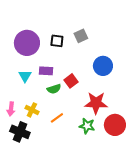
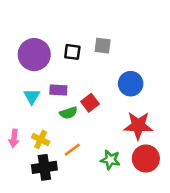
gray square: (81, 36) -> (103, 46), turned 32
red star: (96, 103) -> (138, 126), moved
black cross: (20, 132) -> (44, 167), moved, turned -30

